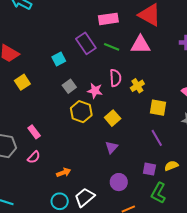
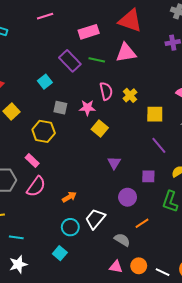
gray square: (69, 86) -> (60, 108), turned -32
yellow hexagon: (81, 112) -> (44, 131), moved
yellow square: (113, 118) -> (100, 129), moved
pink semicircle: (34, 157) -> (36, 186), size x1.5
purple square: (149, 169) -> (148, 176), moved

